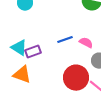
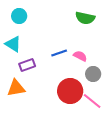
cyan triangle: (19, 48) -> (13, 44), moved
orange triangle: (22, 75) -> (16, 88), turned -30

